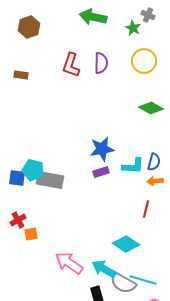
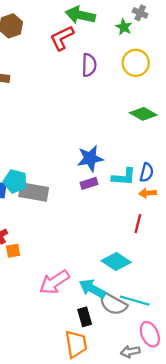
red L-shape: (71, 65) -> (62, 38), moved, turned 45
pink arrow: (69, 263) -> (54, 282), turned -68

